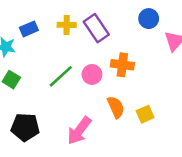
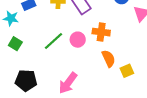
orange semicircle: (116, 107) -> (109, 59), moved
yellow square: (145, 114) -> (127, 71), moved

